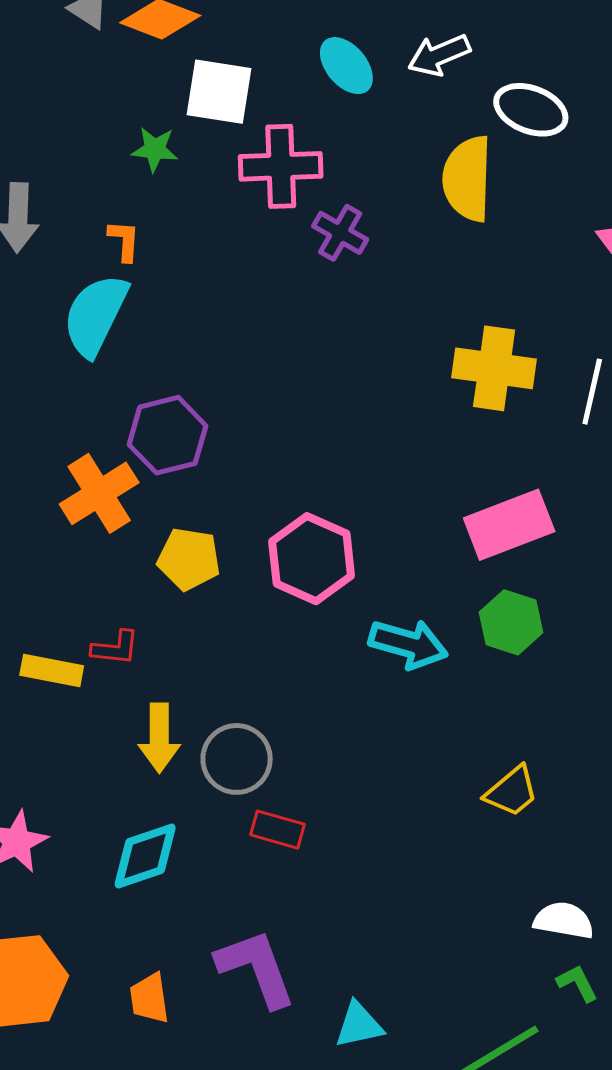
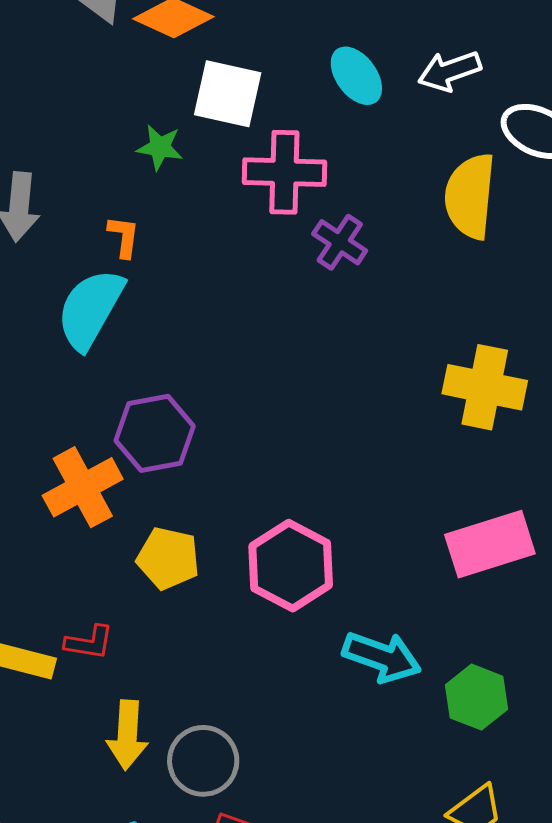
green hexagon: (511, 622) -> (476, 697), moved

